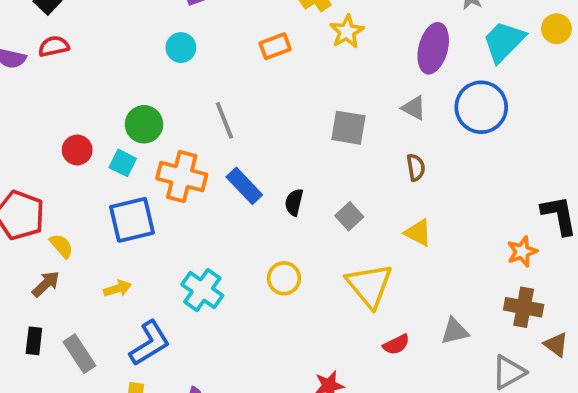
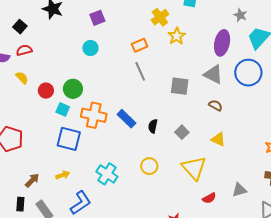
gray triangle: (414, 108) -> (213, 74), size x1.5
gray line: (224, 120) -> (140, 71), moved
red circle: (77, 150) -> (46, 91), moved
brown semicircle: (416, 167) -> (216, 105), turned -48
blue square: (132, 220) -> (69, 139), turned 30
yellow semicircle: (61, 246) -> (22, 78), moved
brown arrow: (46, 284) -> (32, 180), moved

